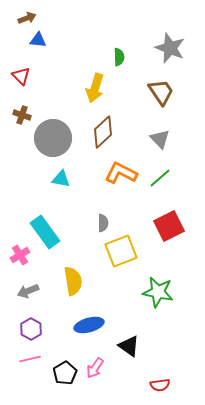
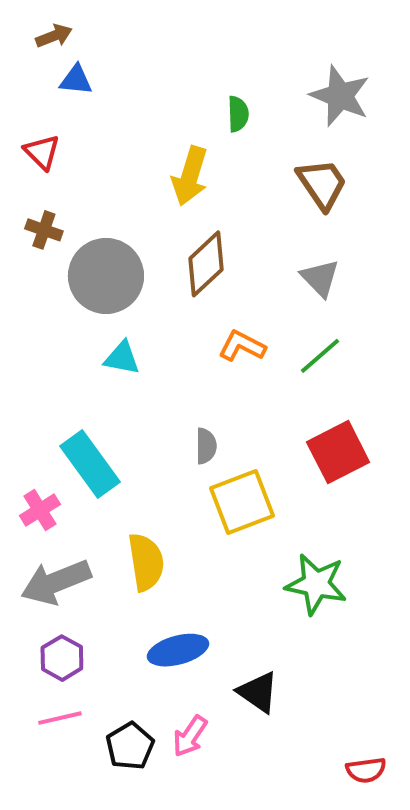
orange L-shape: (121, 173) -> (242, 346), size x0.7
gray arrow: (28, 291) -> (56, 582), size x1.6
red semicircle: (160, 385) -> (366, 770), moved

